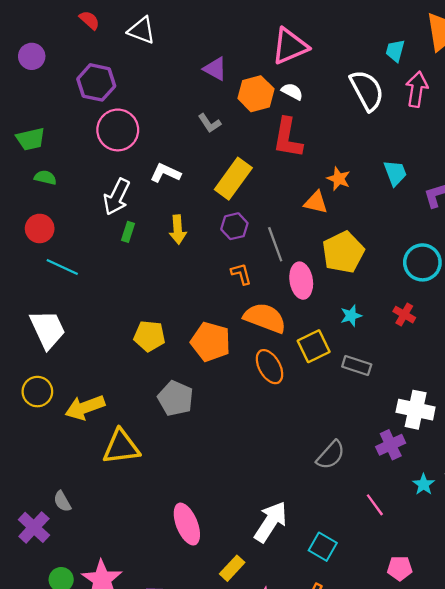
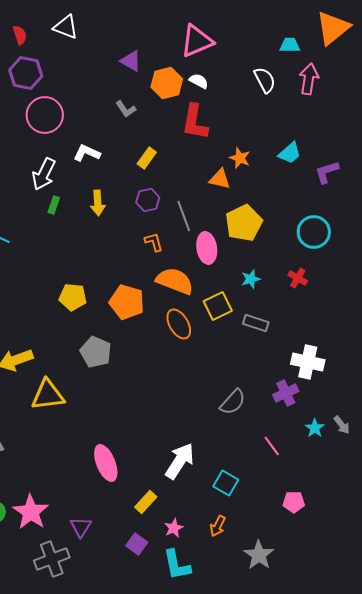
red semicircle: (89, 20) -> (20, 35), moved, turned 30
cyan trapezoid: (395, 51) -> (290, 45), turned 75
white semicircle: (367, 90) -> (265, 80), size x0.7
cyan trapezoid: (395, 173) -> (290, 153), turned 70
yellow rectangle: (233, 179) -> (147, 158), size x0.6

